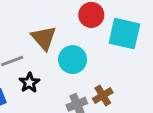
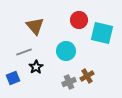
brown triangle: (44, 38) -> (35, 26), moved

